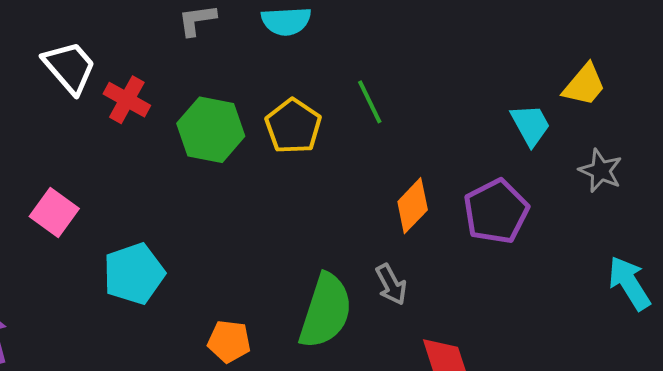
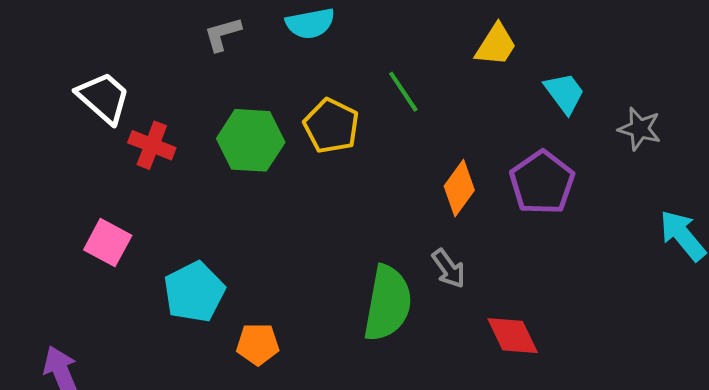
yellow trapezoid: (584, 85) -> (496, 45), moved
red cross: (127, 100) -> (152, 145), moved
orange pentagon: (229, 341) -> (258, 344), moved

